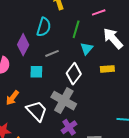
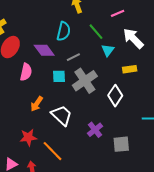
green line: (76, 29) -> (96, 32), turned -54
purple diamond: (23, 45) -> (44, 50), turned -60
white diamond: (74, 74) -> (115, 96), moved
gray cross: (64, 101) -> (85, 81), moved, turned 30

